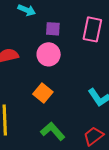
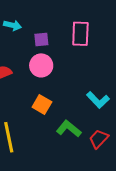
green L-shape: (53, 131) -> (69, 129), moved

